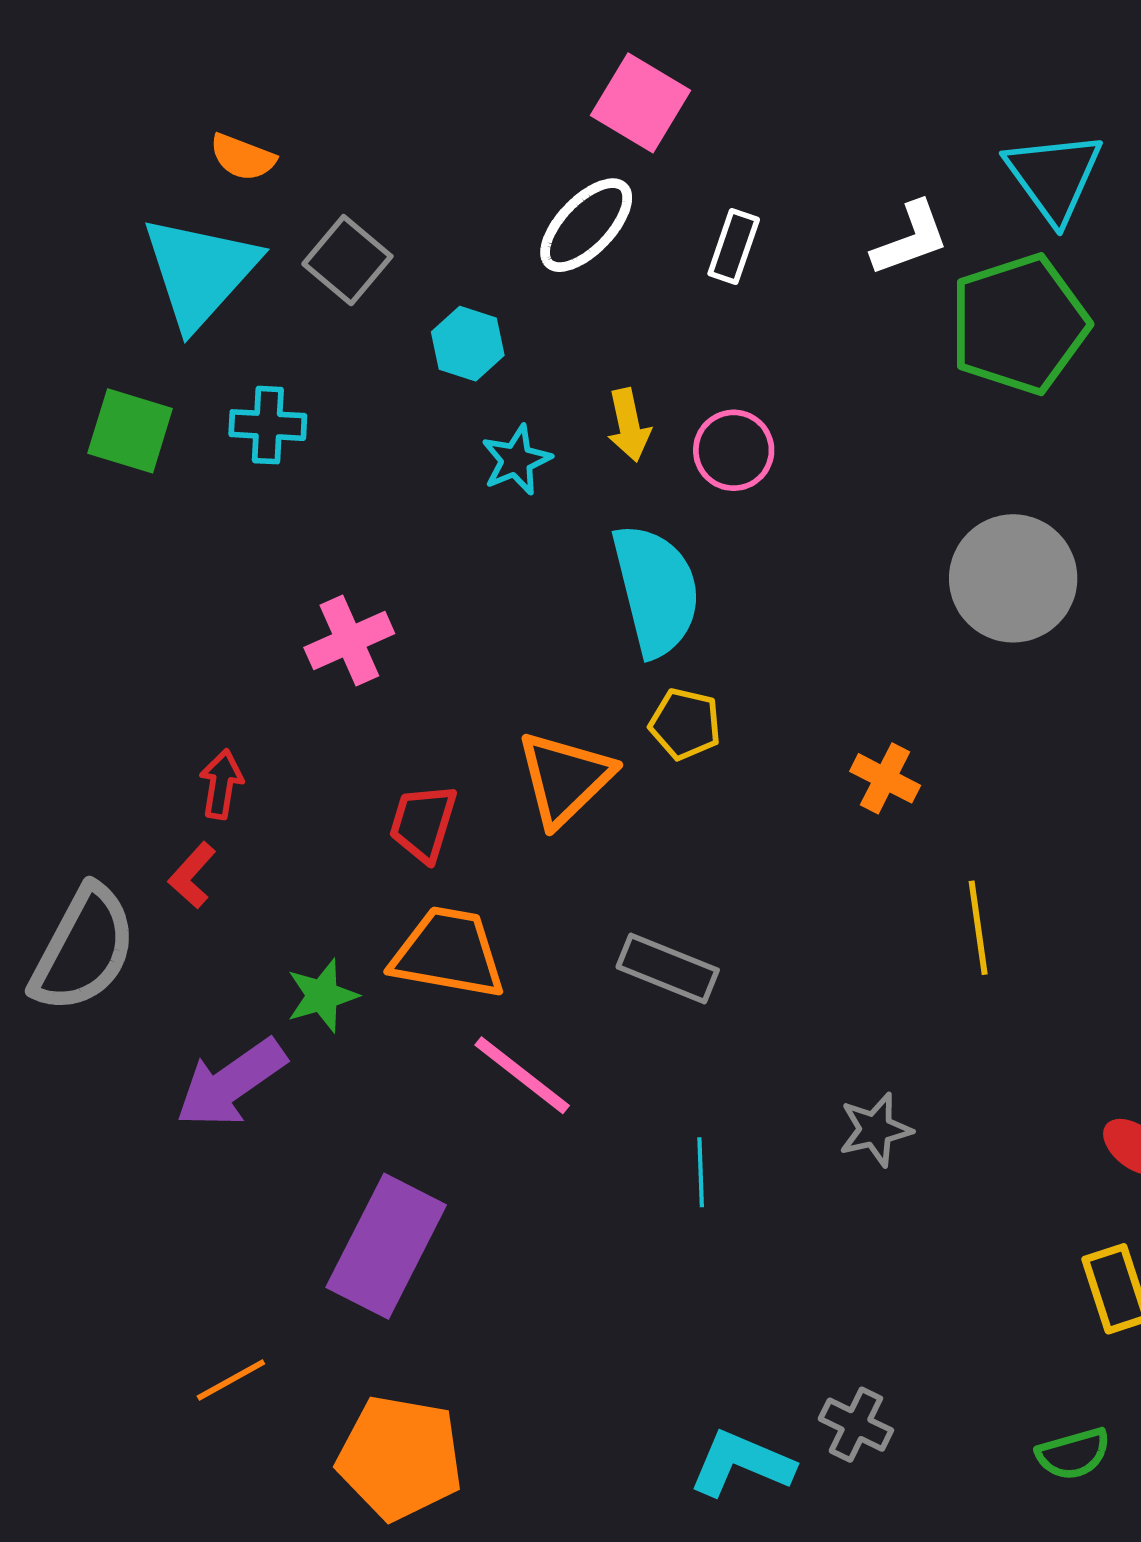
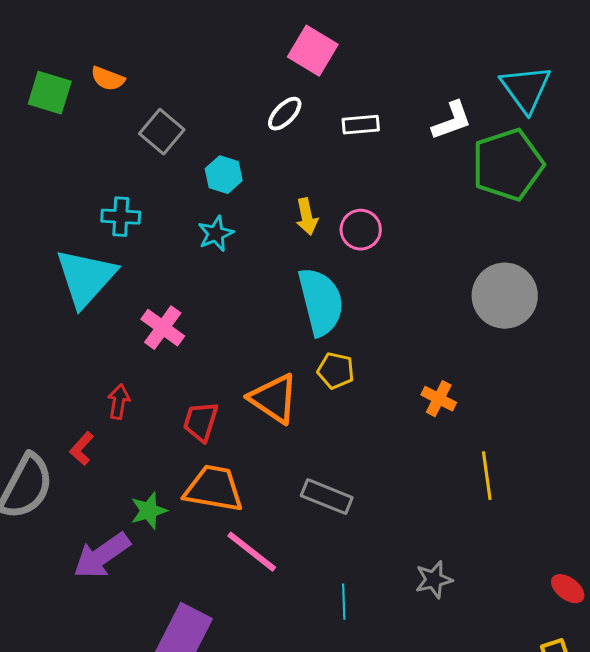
white ellipse: (586, 225) -> (285, 114), size x0.7
white rectangle: (734, 246) -> (361, 125), turned 66
cyan triangle: (200, 272) -> (86, 278), moved
green square: (130, 431) -> (50, 93), moved
cyan star: (516, 460) -> (216, 234), moved
pink cross: (349, 640) -> (163, 328), turned -30
orange triangle: (565, 778) -> (274, 399), turned -42
red arrow: (221, 784) -> (119, 402), moved

